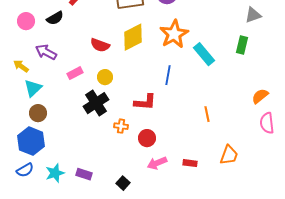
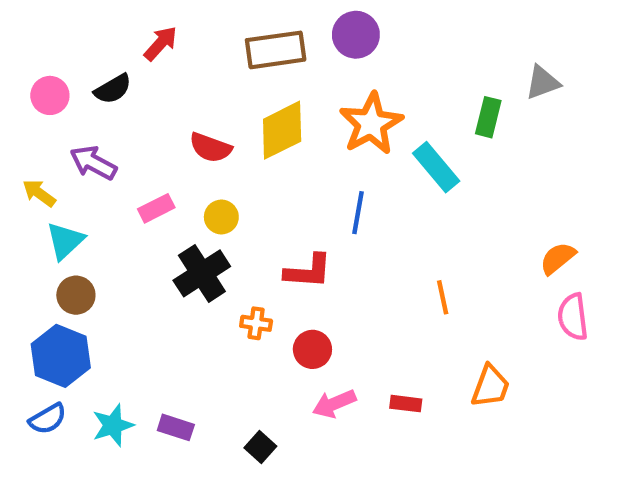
green rectangle: (242, 45) -> (488, 117), moved

